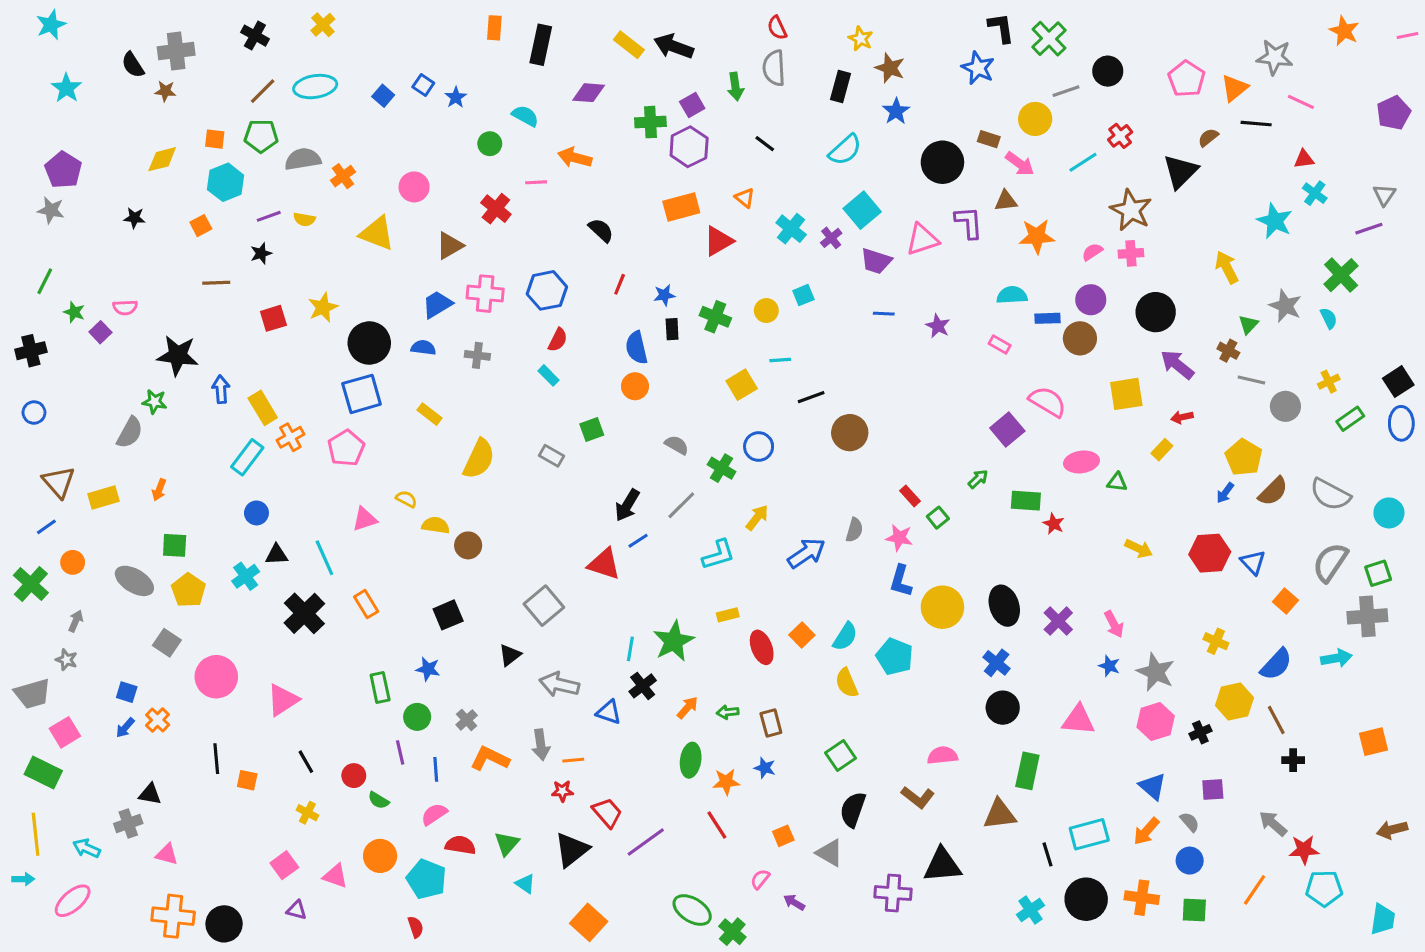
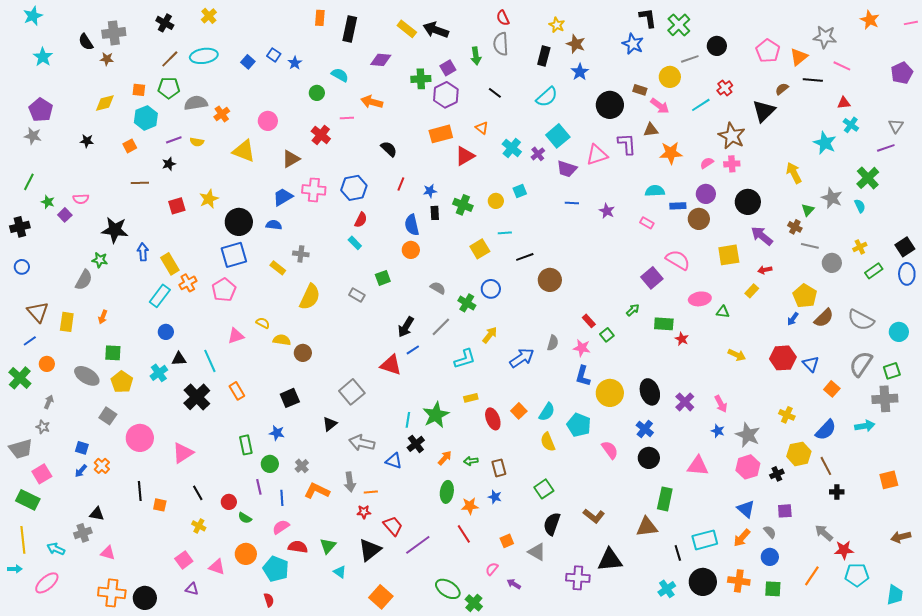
gray cross: (477, 355) -> (301, 254), moved
yellow rectangle: (104, 497) -> (67, 322), turned -66
pink semicircle: (942, 756) -> (610, 450), moved, turned 60

